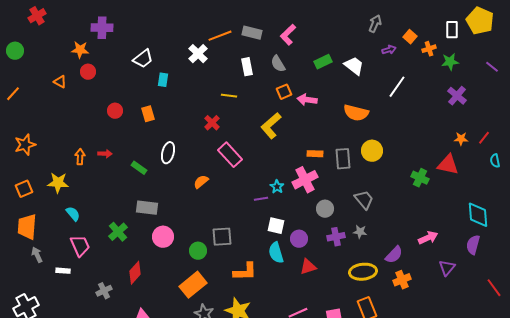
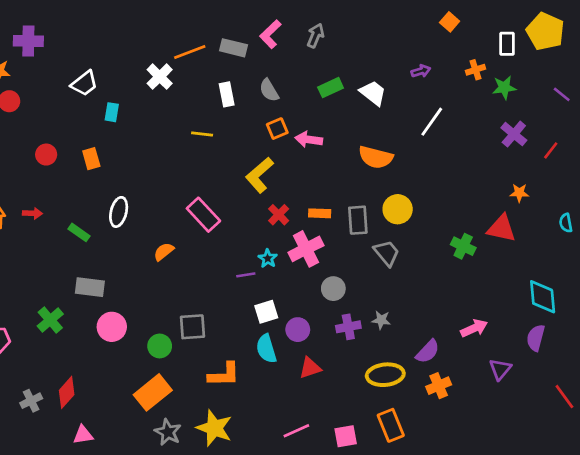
gray arrow: (375, 24) -> (316, 36), moved
pink L-shape: (288, 35) -> (270, 34), moved
orange square: (410, 37) -> (450, 22), moved
red cross: (212, 123) -> (279, 215), moved
red line: (484, 138) -> (551, 150), moved
gray trapezoid: (364, 200) -> (387, 253), moved
white square: (276, 226) -> (266, 312), turned -30
red diamond: (135, 273) -> (67, 392), moved

